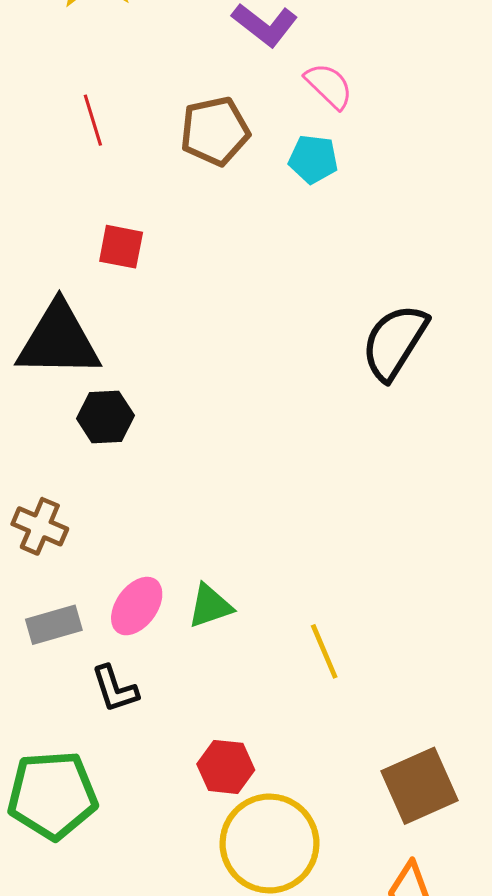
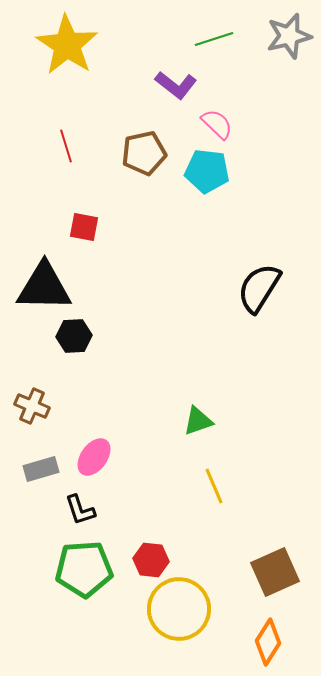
cyan pentagon: (313, 159) -> (207, 171), size x1.4
green triangle: (210, 606) -> (198, 421), moved
green pentagon: (52, 795) -> (84, 569), moved

